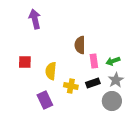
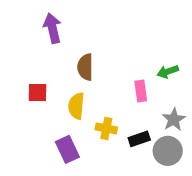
brown semicircle: (80, 45) -> (85, 67), moved
green arrow: (113, 61) -> (168, 72), moved
black rectangle: (93, 83) -> (139, 139), moved

